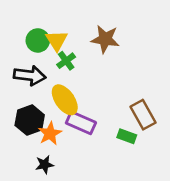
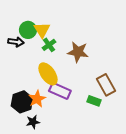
brown star: (105, 39) -> (78, 52), moved
black arrow: (30, 76) -> (16, 42), moved, size x0.7
black hexagon: (30, 120) -> (22, 102), moved

